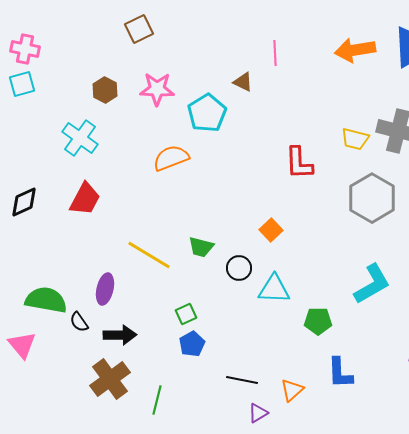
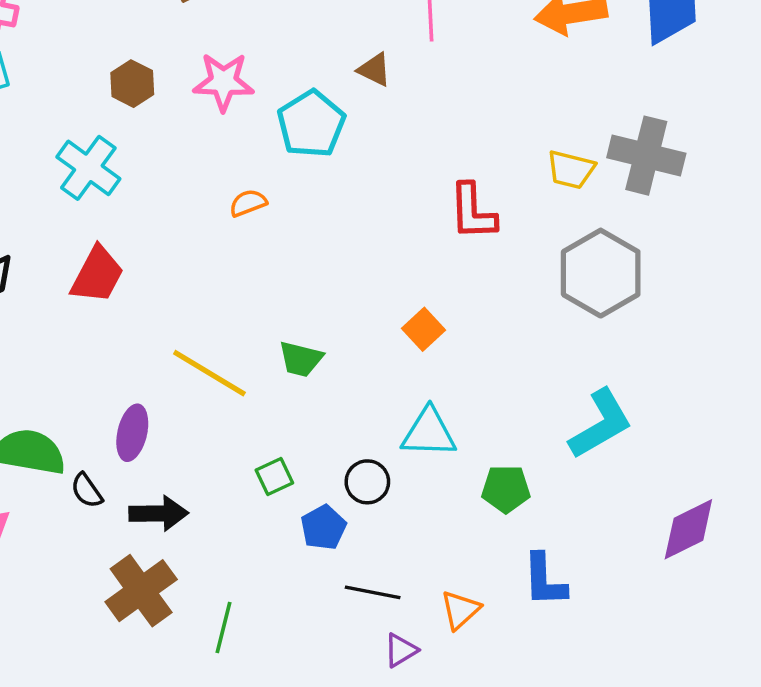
orange semicircle: (171, 158) -> (248, 203), size x0.6
black circle: (239, 268) -> (367, 482), moved
blue pentagon: (192, 344) -> (323, 527), moved

